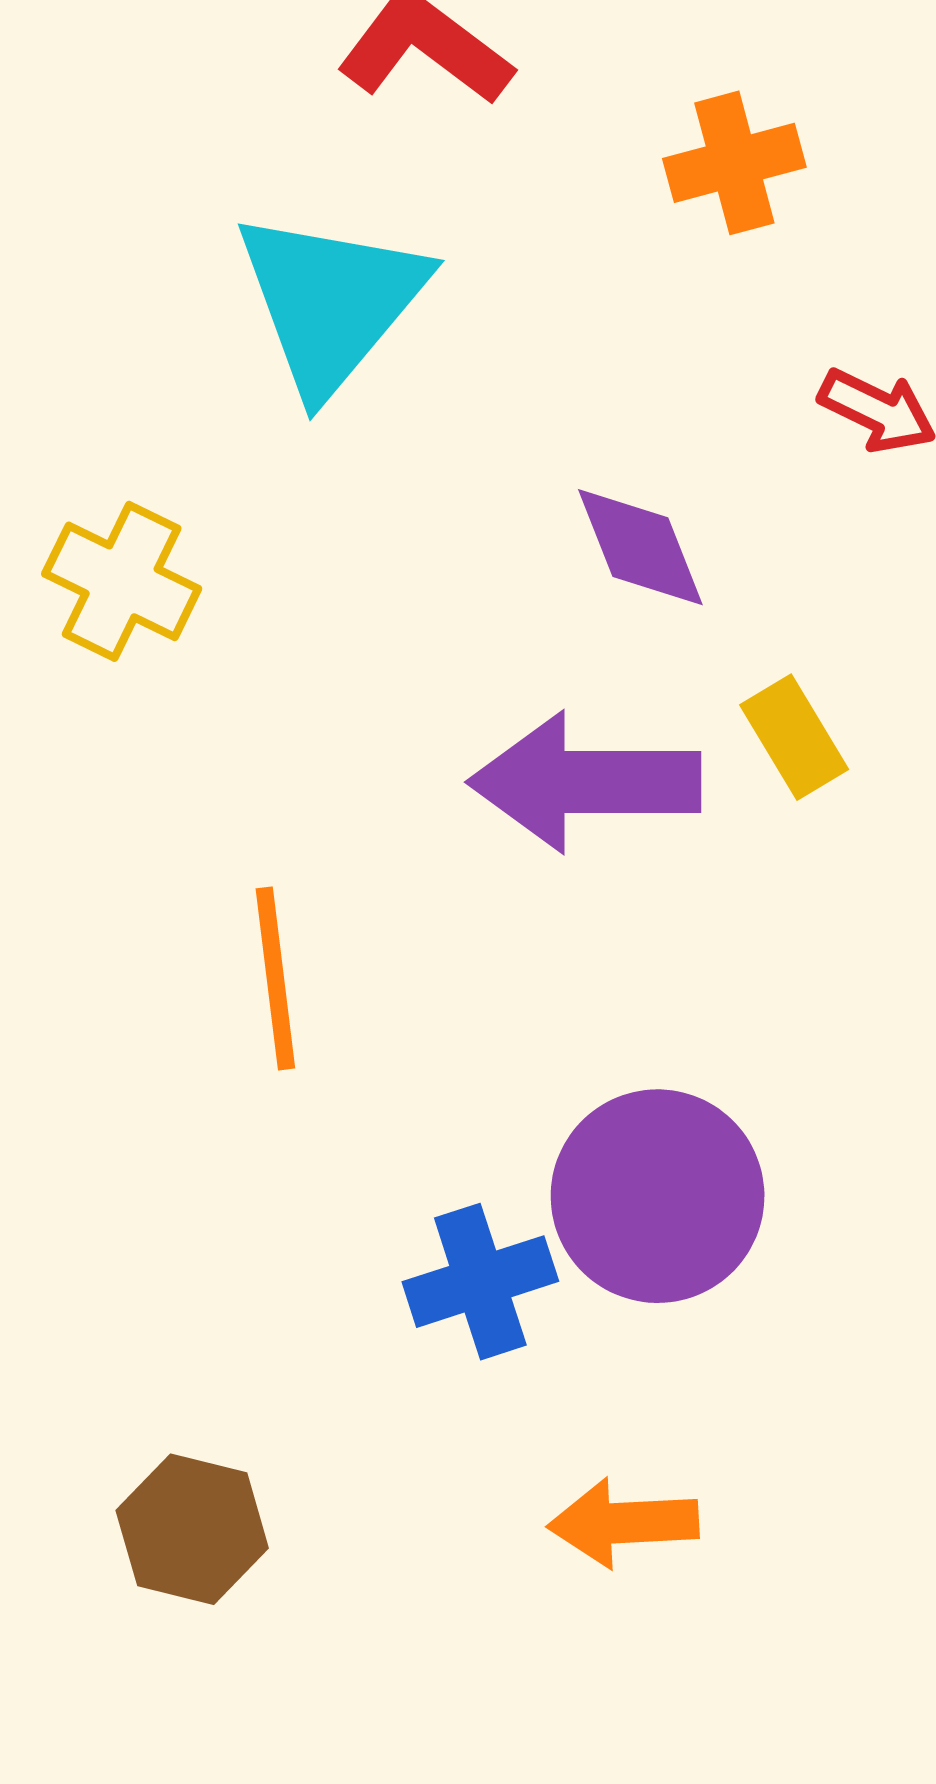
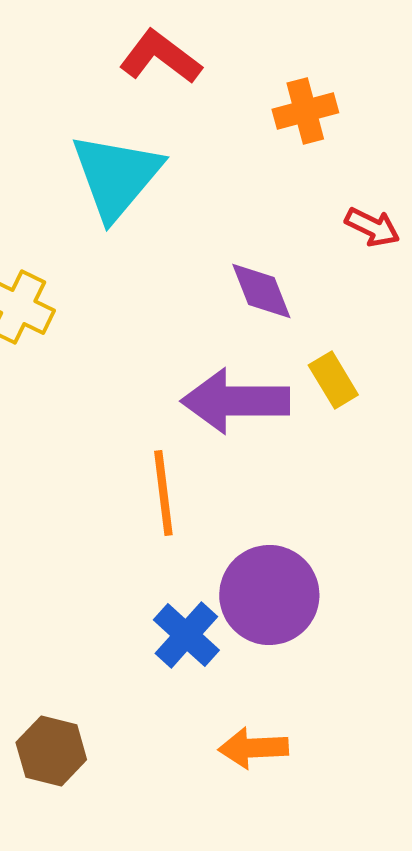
orange line: (275, 978) -> (163, 493), moved
blue cross: (480, 1282) -> (186, 635), turned -30

